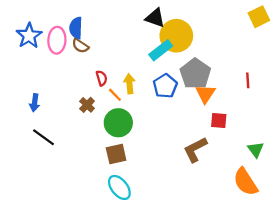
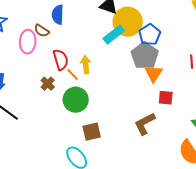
blue semicircle: (76, 28) -> (58, 15), moved
pink ellipse: (57, 40) -> (28, 42), moved
red semicircle: (102, 78) -> (61, 60), size x1.5
blue pentagon: (165, 86) -> (150, 35), moved
brown square: (116, 154) -> (92, 132), moved

